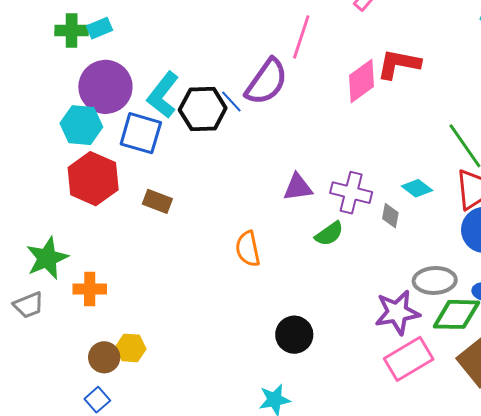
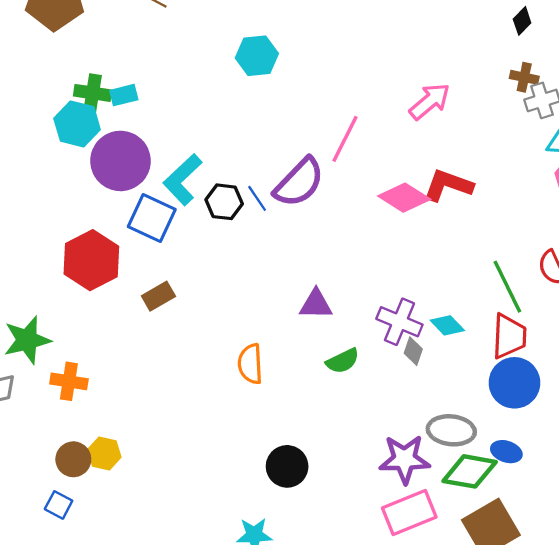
pink diamond: (362, 81) -> (404, 198), turned 60
black hexagon: (203, 109) -> (224, 202), size x0.7
cyan hexagon: (81, 125) -> (77, 124), moved
purple cross: (351, 193) -> (399, 322), moved
brown rectangle: (157, 201) -> (158, 296), turned -60
blue square: (97, 400) -> (59, 505), turned -30

